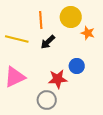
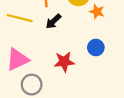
blue circle: (77, 66) -> (96, 47), moved
gray circle: (47, 100) -> (32, 85), moved

